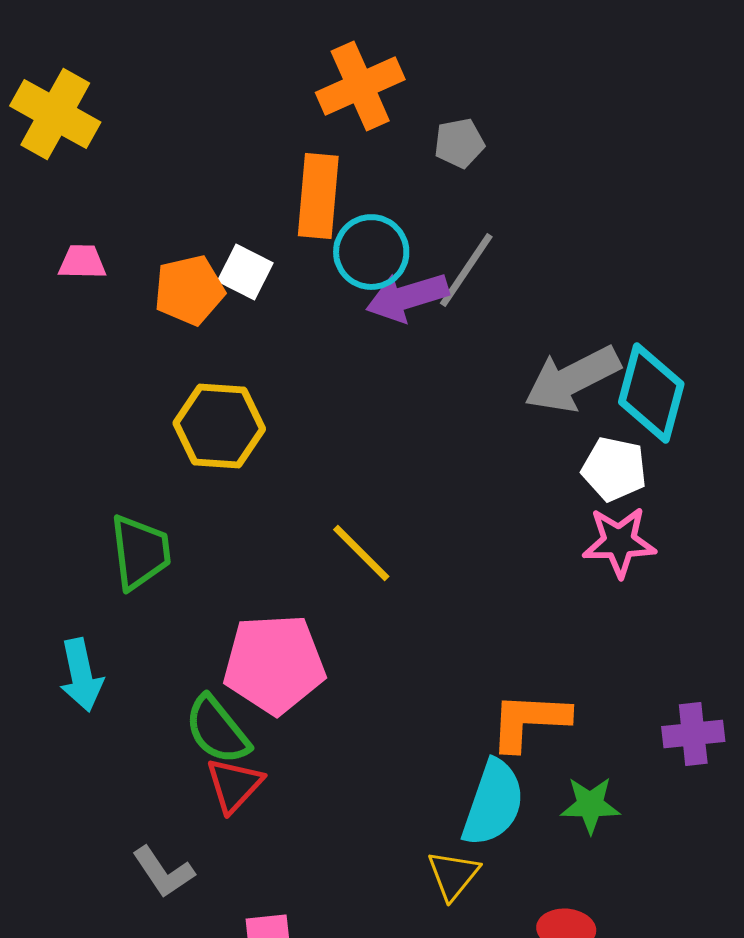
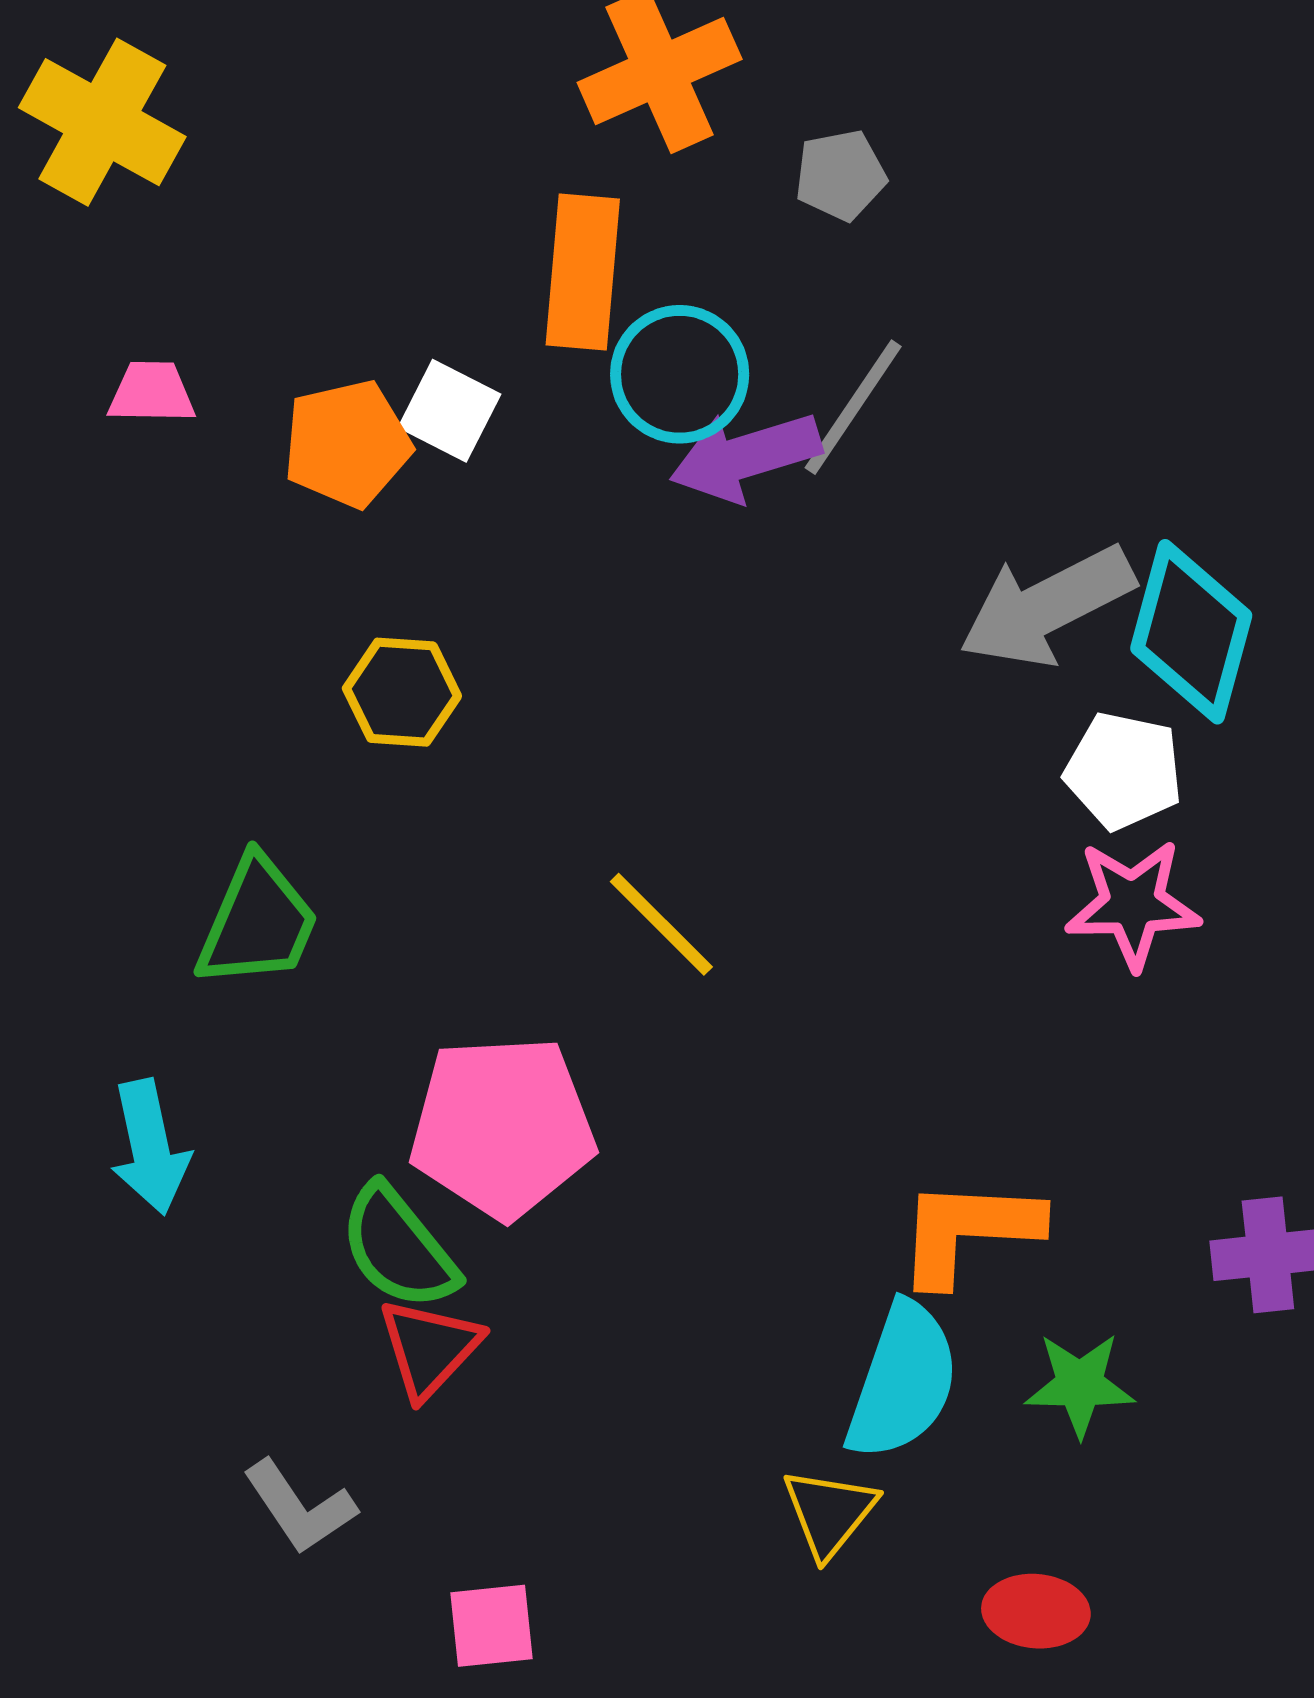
yellow hexagon: (219, 426) -> (402, 692), size x0.7
green trapezoid: (140, 552) -> (258, 922), turned 30

